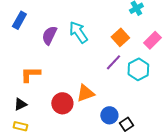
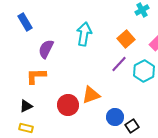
blue rectangle: (19, 20) -> (25, 22), turned -60
cyan arrow: (78, 32) -> (84, 34), turned 45
purple semicircle: (49, 35) -> (46, 49), moved

